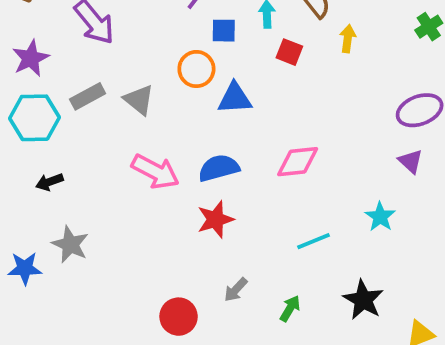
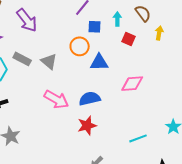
gray rectangle: (88, 96) -> (22, 59), turned 54
pink diamond: (298, 162) -> (132, 84), moved

